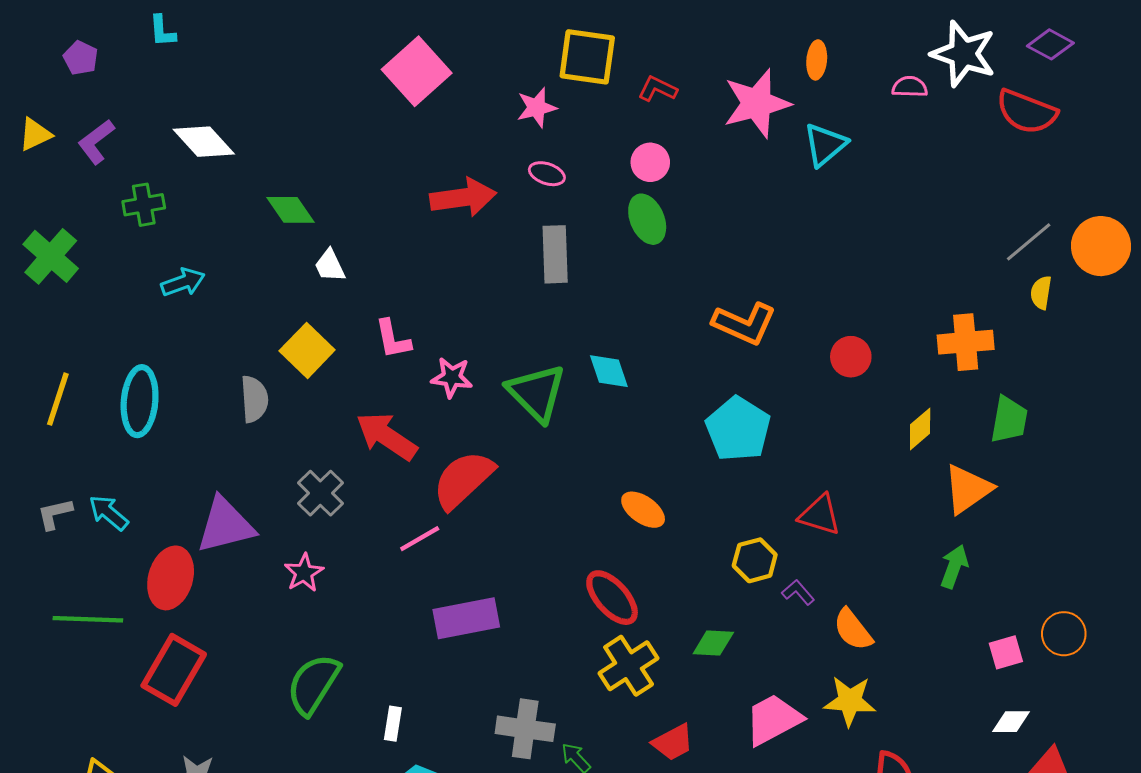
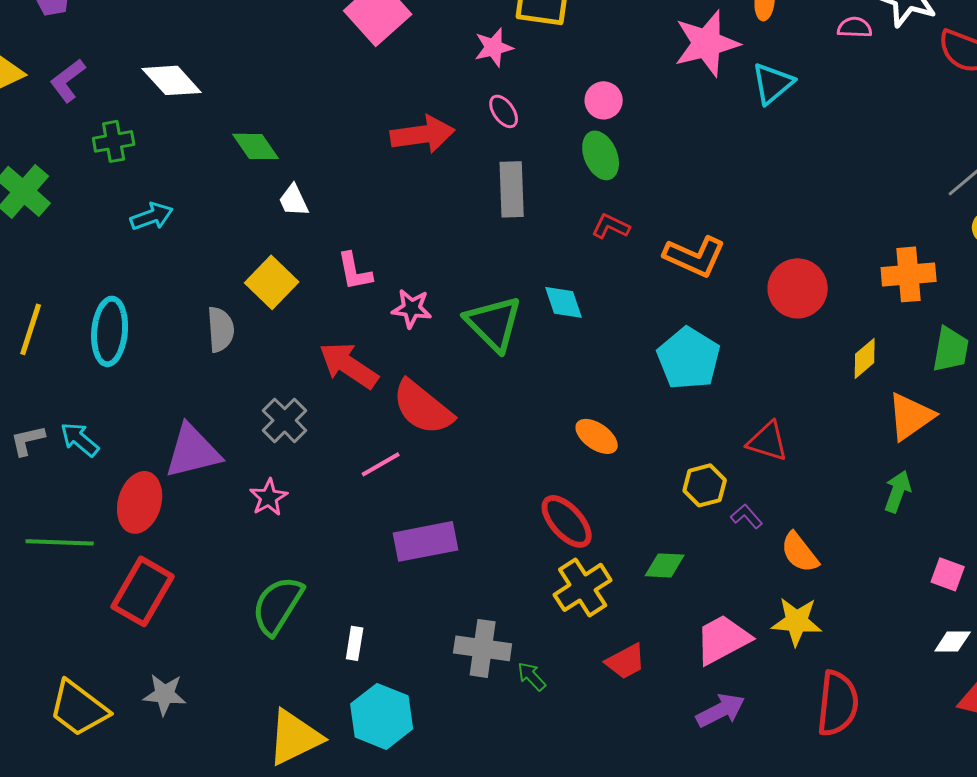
red L-shape: (657, 89) -> (611, 226), moved
pink ellipse: (547, 174) -> (504, 111), turned 36
red circle: (851, 357) -> (798, 288), size x1.5
red semicircle: (463, 480) -> (423, 407), turned -98
pink square: (1006, 652) -> (948, 574), turned 36

